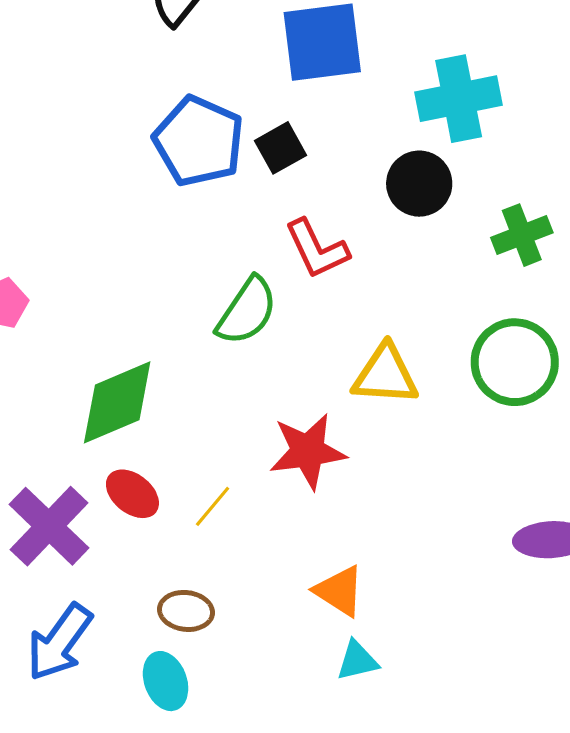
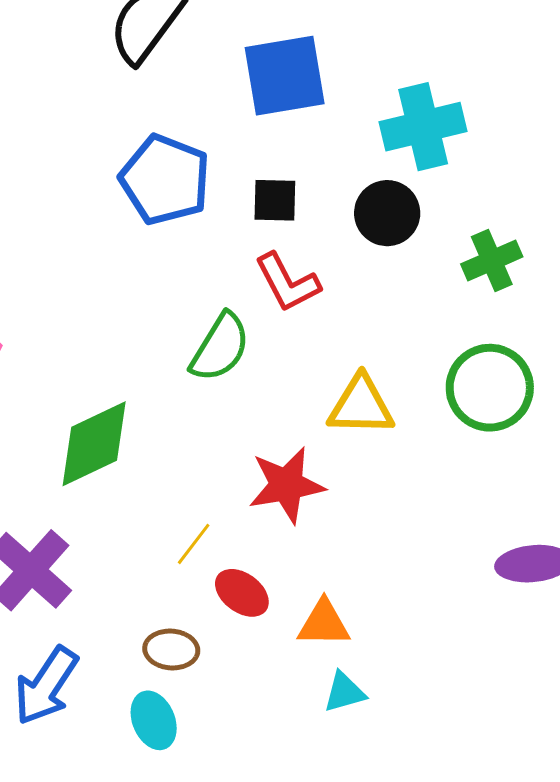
black square: (280, 148) -> (275, 200), moved, turned 33
red ellipse: (132, 494) -> (242, 593), moved
orange triangle: (339, 591) -> (324, 623), turned -30

